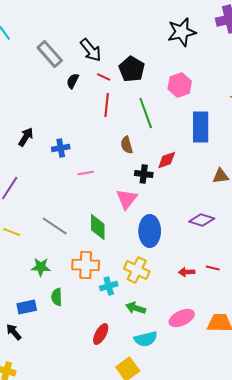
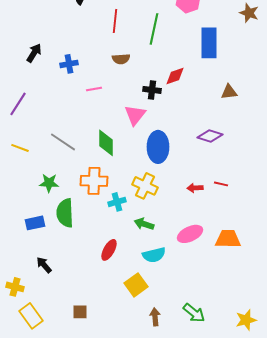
green line: (146, 113) -> (154, 29), turned 32
brown semicircle: (127, 145) -> (121, 59), moved, turned -78
green semicircle: (57, 297) -> (65, 213), size x1.6
black arrow: (14, 332) -> (44, 265), moved

